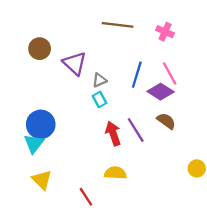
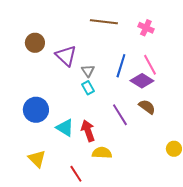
gray triangle: (99, 80) -> (88, 71), turned -40
red arrow: (113, 133) -> (88, 131), moved
cyan triangle: (34, 144) -> (65, 128), moved, turned -36

